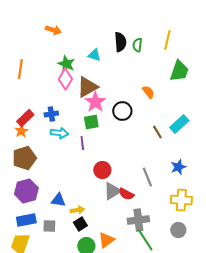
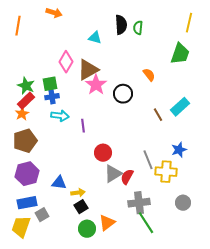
yellow line: (167, 40) -> (189, 23), moved
green star: (66, 64) -> (26, 86), moved
orange line: (20, 69) -> (18, 26), moved
green square: (91, 122) -> (50, 84), moved
red semicircle: (126, 194) -> (127, 177), turned 91
yellow cross: (181, 200) -> (166, 172), moved
gray square: (49, 226) -> (42, 215), moved, turned -32
gray circle: (178, 230) -> (183, 203), moved

